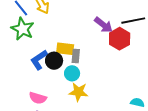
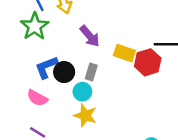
purple arrow: (103, 25) -> (90, 36), moved
yellow rectangle: (65, 49) -> (124, 53), moved
pink semicircle: (38, 98) -> (37, 98), moved

